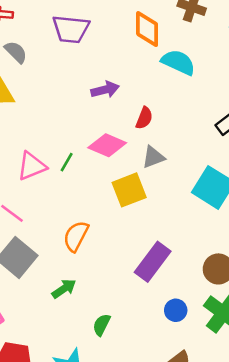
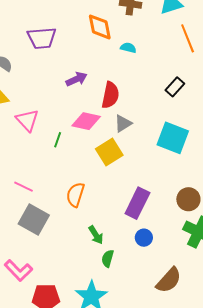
cyan semicircle: (178, 62) -> (128, 48), size x0.6
red semicircle: (144, 118) -> (110, 95), size x1.5
pink triangle: (32, 166) -> (27, 120), moved, turned -40
green arrow: (64, 289) -> (96, 235), moved, turned 102
blue circle: (176, 310) -> (144, 238), moved

